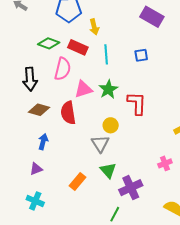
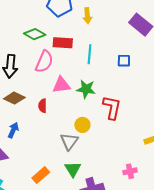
yellow arrow: (94, 27) -> (87, 16), moved
red rectangle: (78, 47) -> (63, 43), turned -30
green star: (108, 89) -> (86, 89), turned 30
red semicircle: (68, 113) -> (43, 106), size x0.6

